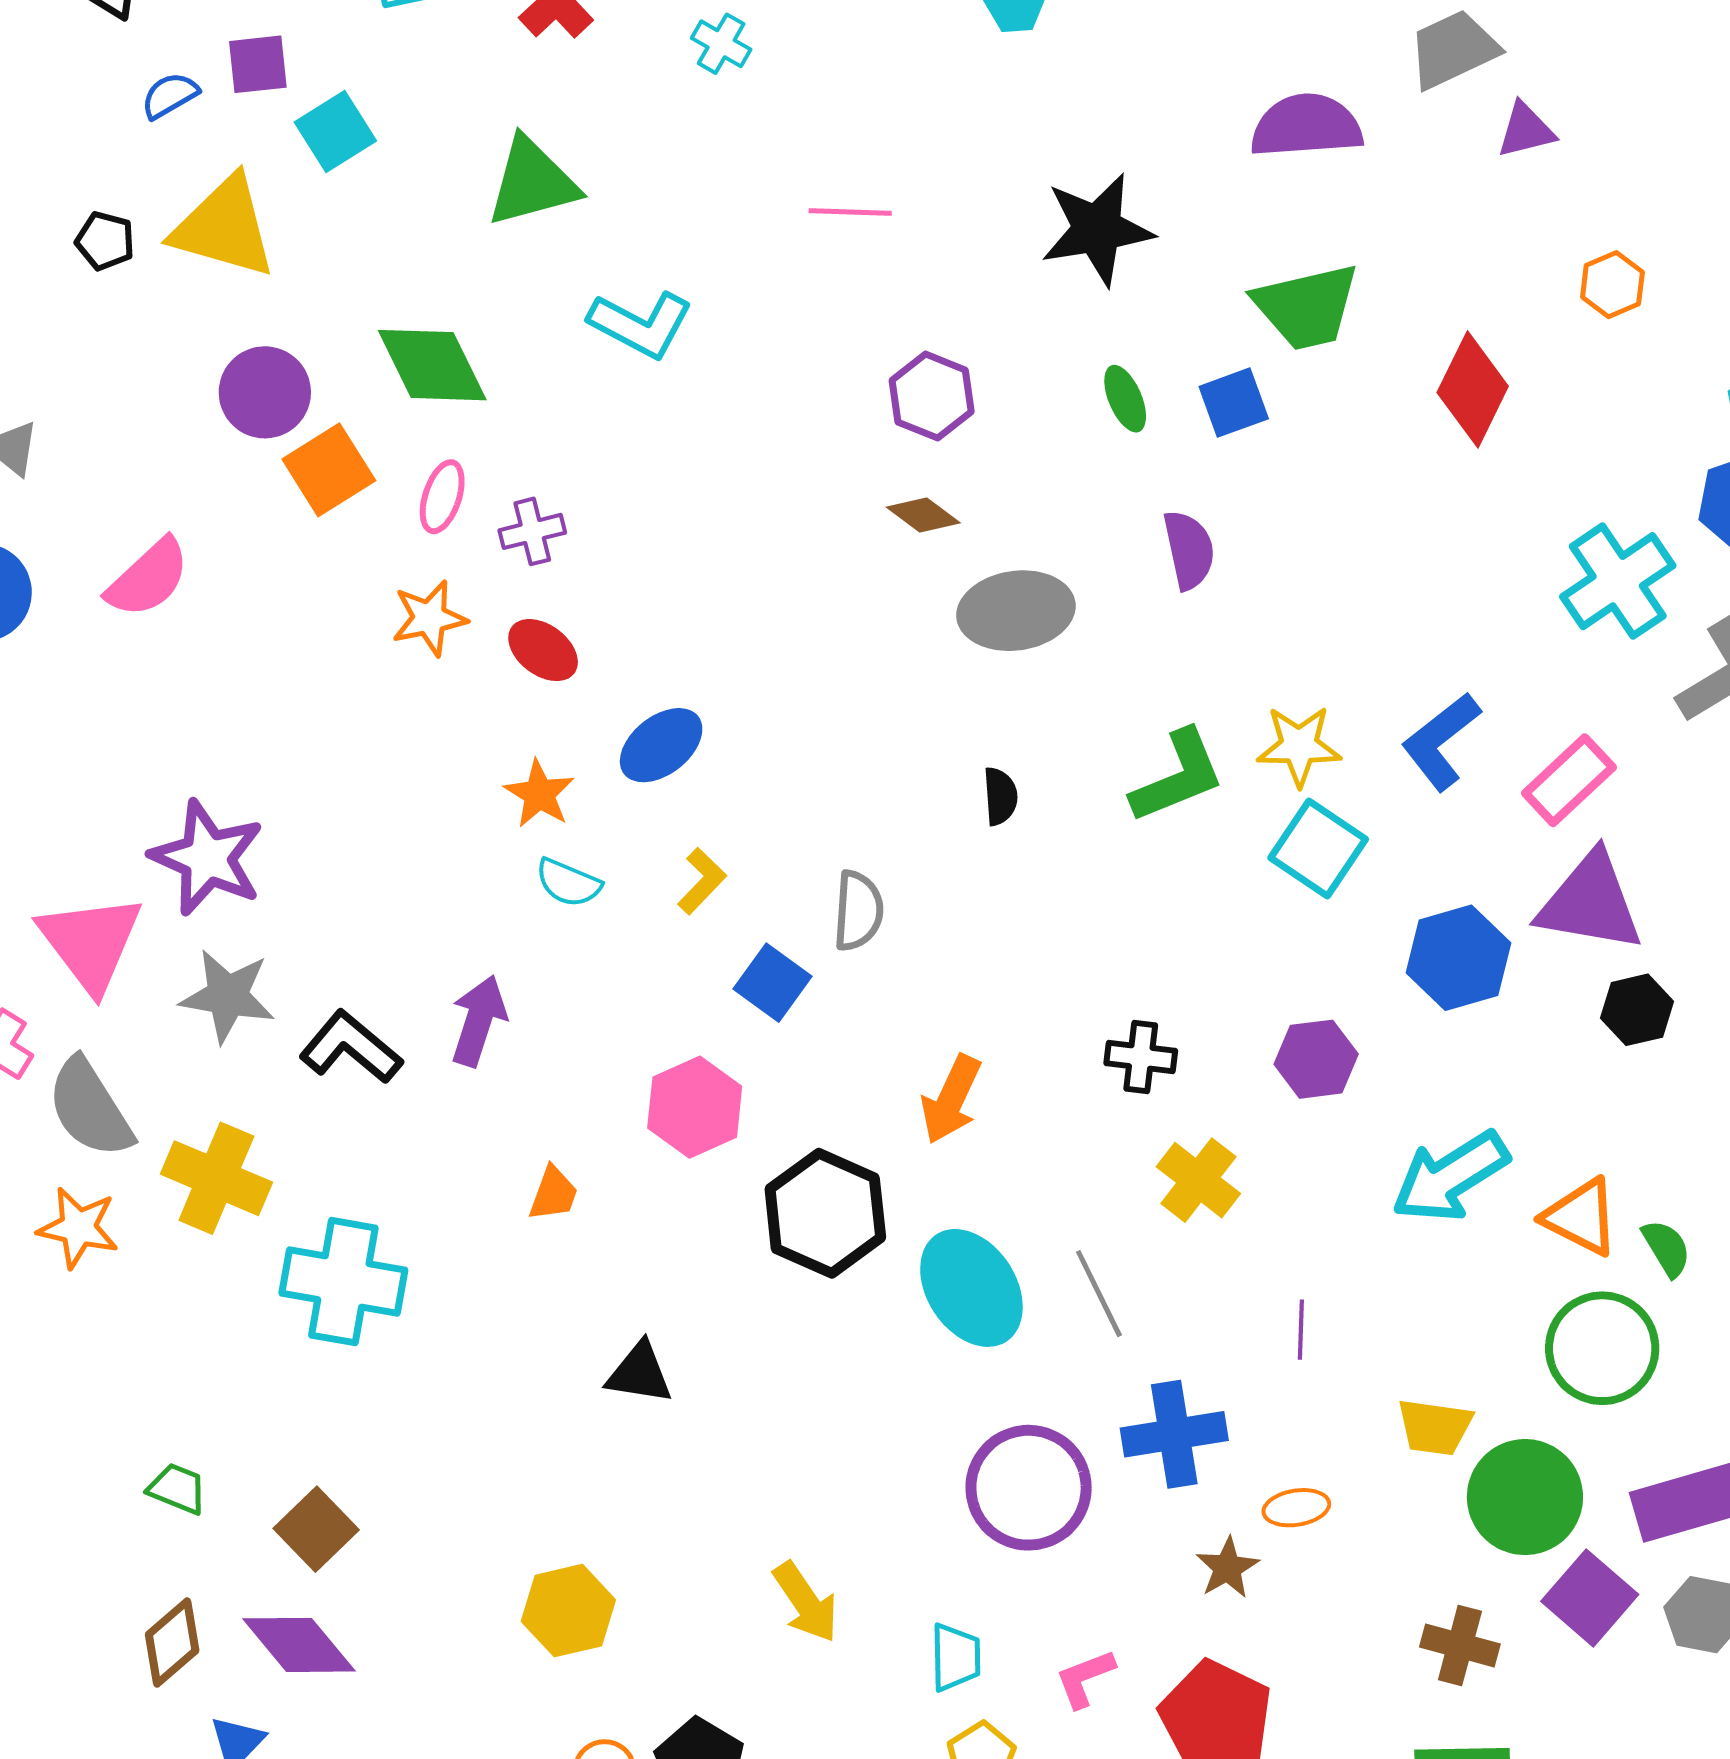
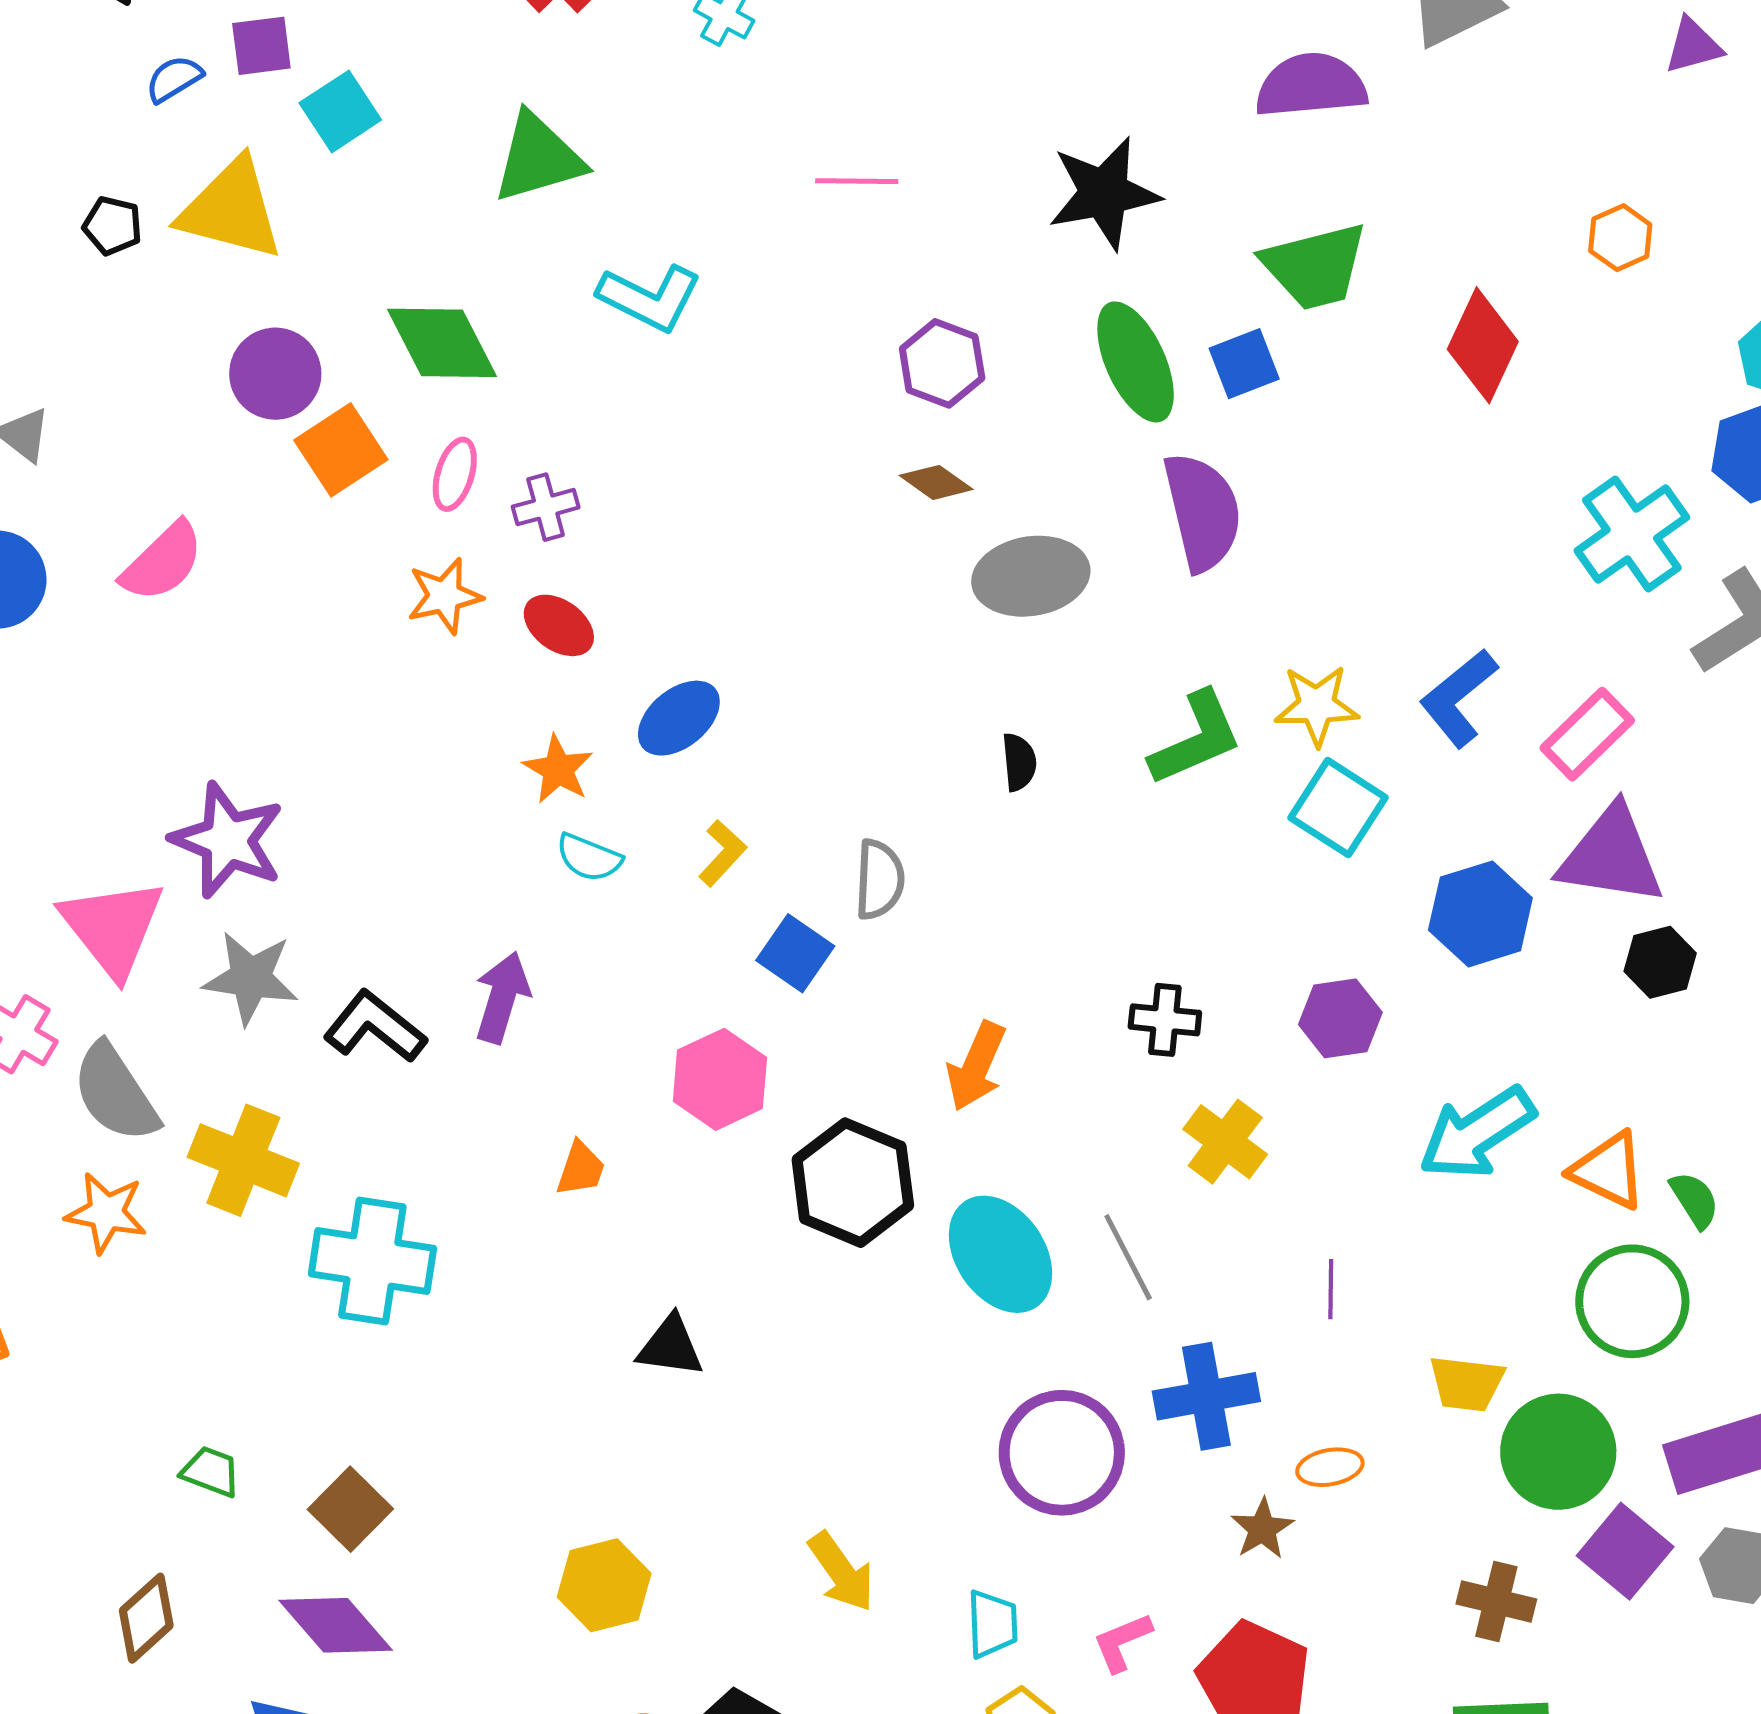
purple triangle: (1526, 130) -> (1693, 46), moved
green ellipse: (1125, 399) -> (1136, 362), size x1.8
purple semicircle: (1189, 550) -> (1203, 512), size x1.5
brown diamond: (172, 1642) -> (146, 1618), moved

